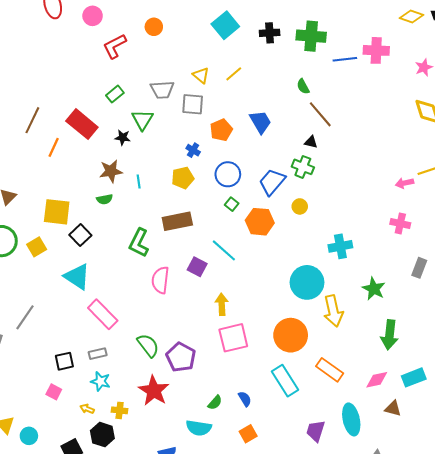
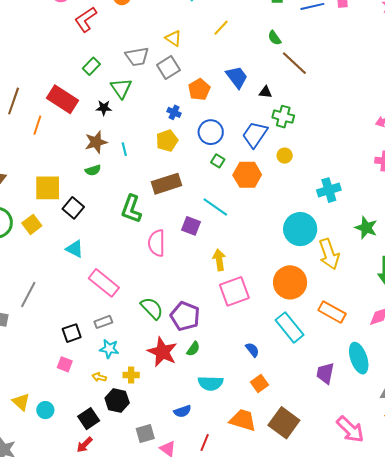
yellow line: (234, 74) -> (221, 28), moved
gray square: (193, 104) -> (168, 68), turned -30
black triangle: (311, 142) -> (265, 92), moved
cyan triangle: (77, 277) -> (75, 249), size x0.7
green semicircle: (215, 403) -> (193, 349), moved

